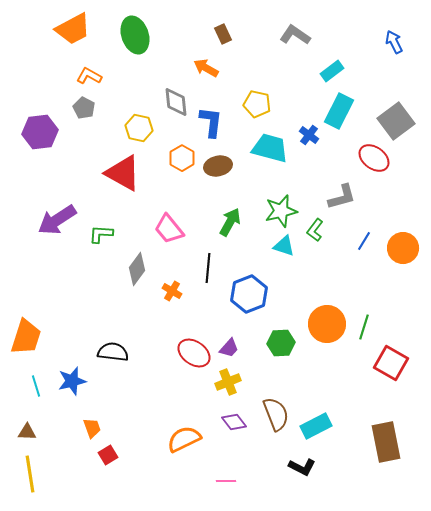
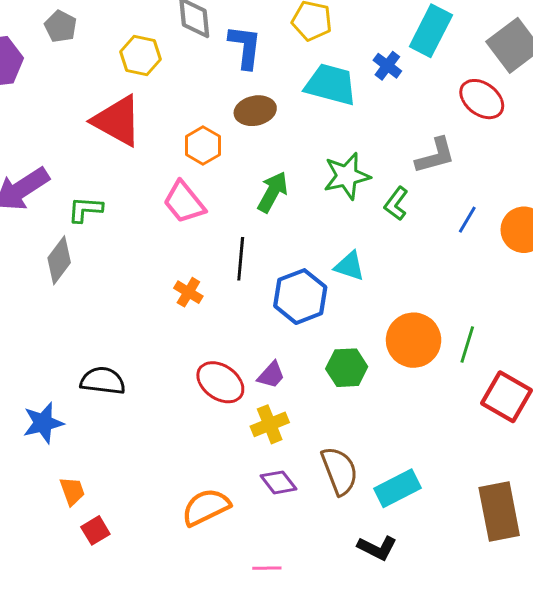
orange hexagon: (182, 158) -> (203, 146), moved
cyan triangle: (284, 246) -> (350, 266), moved
gray diamond: (137, 269) -> (59, 260), moved

